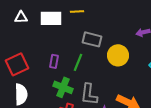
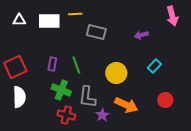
gray rectangle: (92, 39) -> (96, 32), moved
yellow circle: (118, 55) -> (116, 73), moved
green line: (78, 62) -> (76, 65), turned -42

